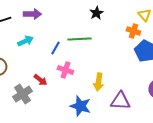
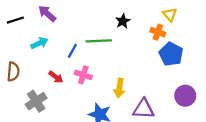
black star: (96, 13) -> (123, 21), moved
purple arrow: (32, 14) -> (47, 13), turned -138
red arrow: (40, 80) -> (56, 77), moved

